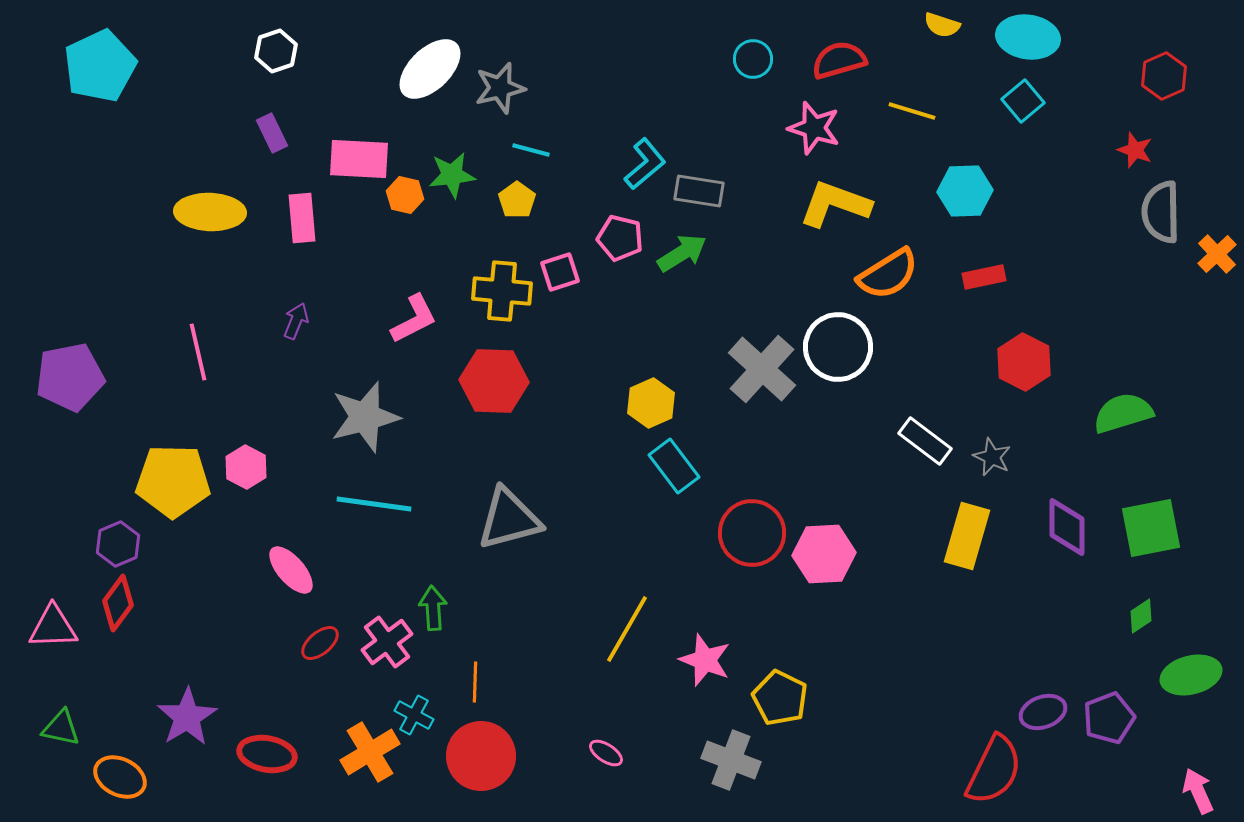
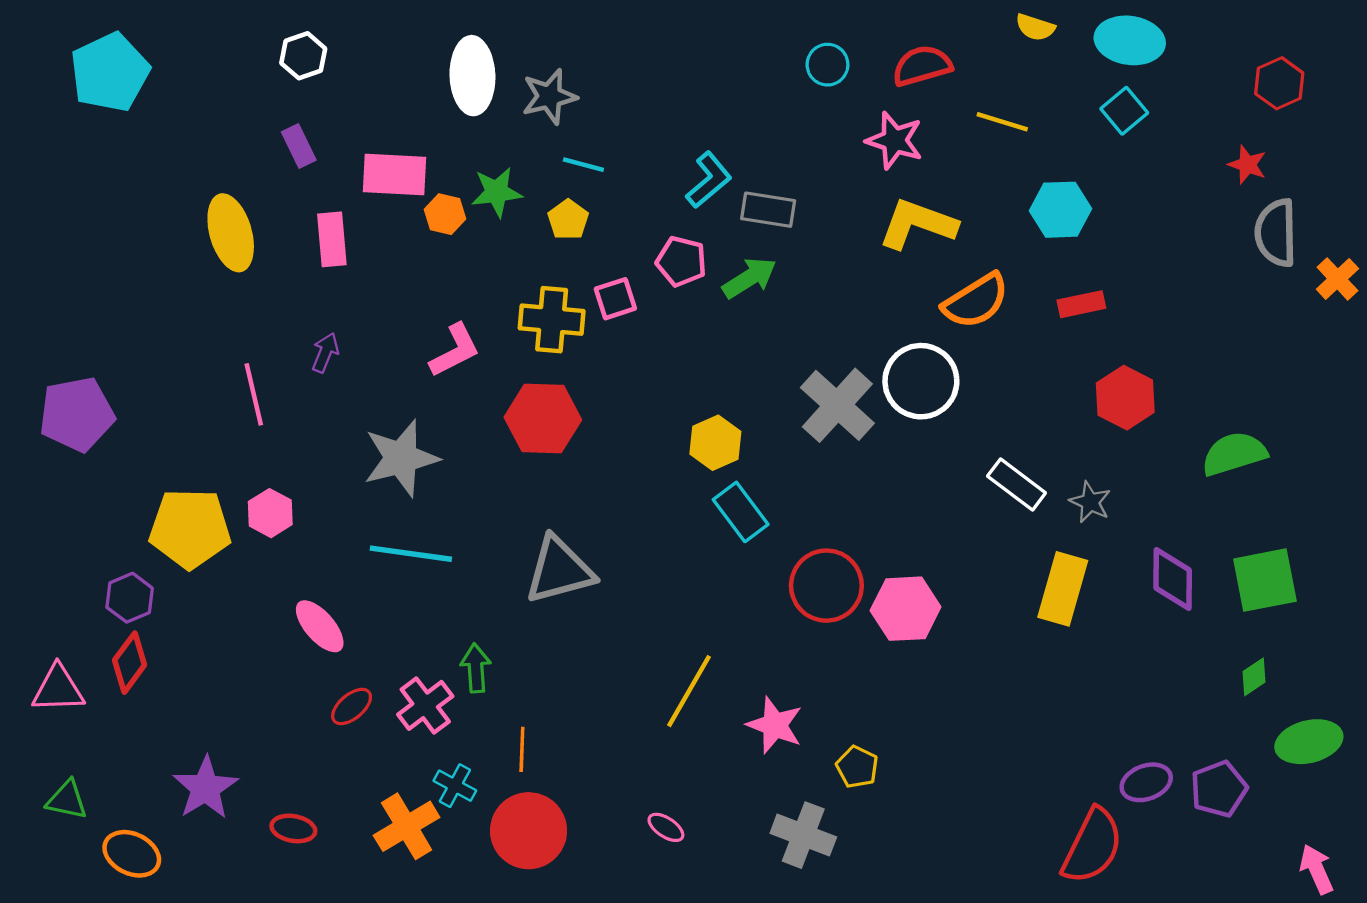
white ellipse: (430, 69) -> (472, 76), turned -48
yellow ellipse: (210, 212) -> (231, 233), turned 72
pink line: (198, 352) -> (254, 394), moved
yellow pentagon: (780, 698) -> (857, 767), size x0.7
red ellipse: (267, 754) -> (293, 828), size x0.7

